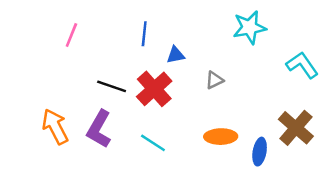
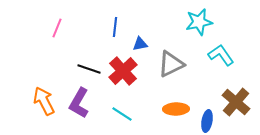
cyan L-shape: (302, 65) -> (221, 55), moved
gray triangle: (214, 80) -> (171, 64), size x1.8

